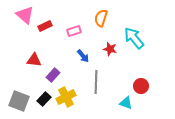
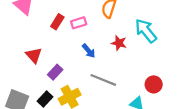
red rectangle: (45, 26) -> (57, 22), moved, turned -32
red triangle: (34, 60) -> (34, 55), turned 42
gray line: (96, 82) -> (103, 80), turned -70

